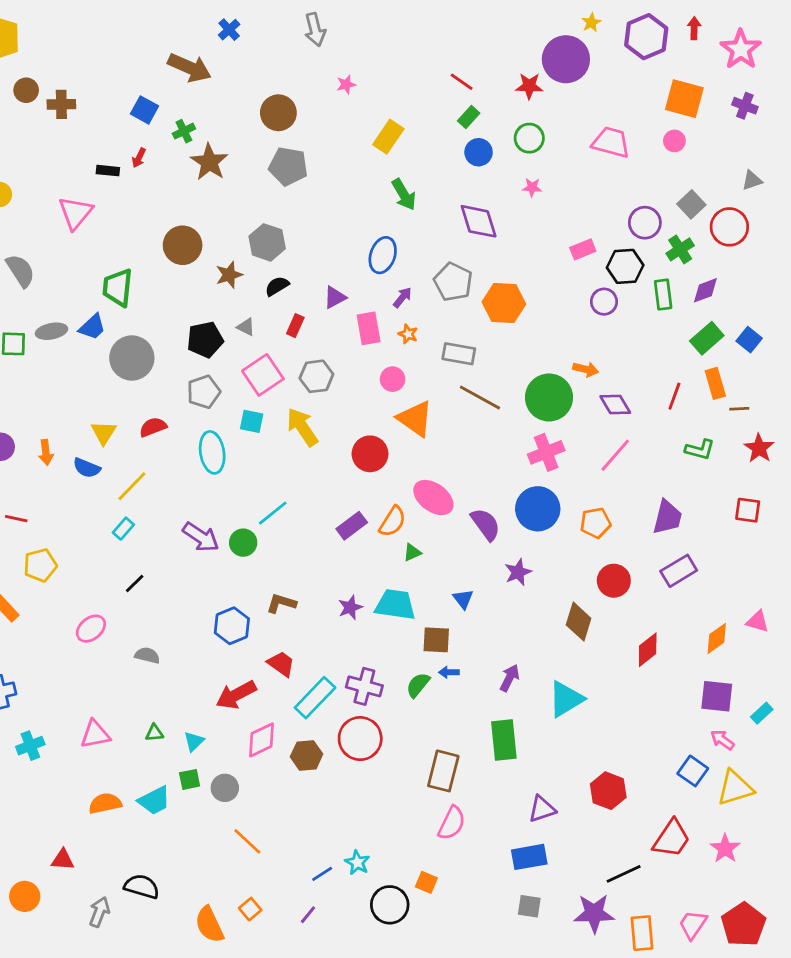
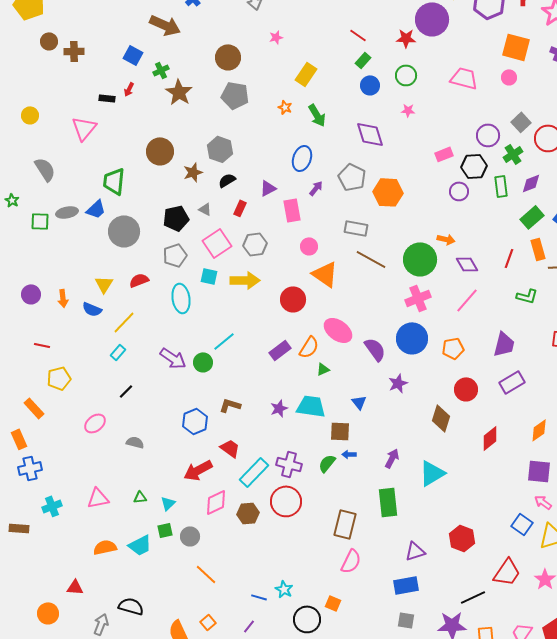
orange star: (408, 334) -> (285, 107), moved
yellow arrow: (302, 427) -> (245, 280), turned 124
blue line: (322, 874) -> (259, 597), turned 49

